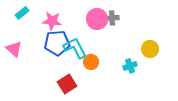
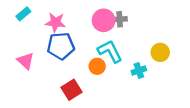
cyan L-shape: (75, 48) -> (110, 51), moved
pink triangle: (14, 49) -> (26, 61), moved

